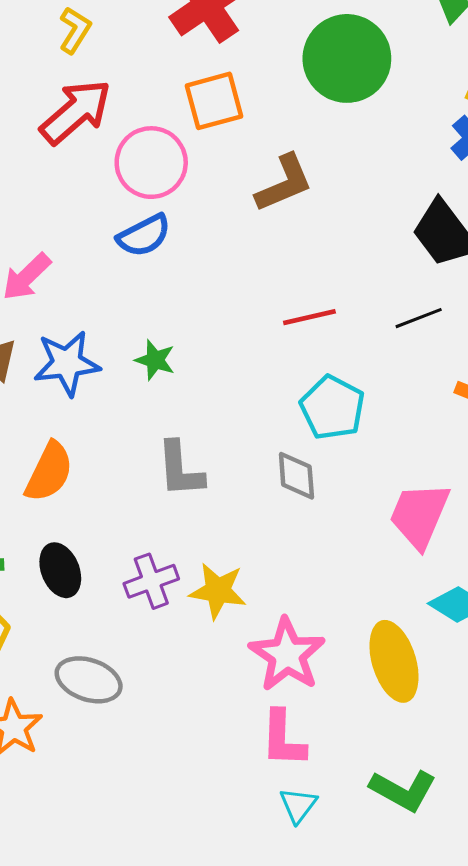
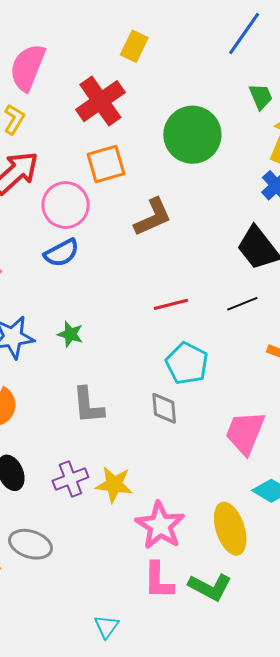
green L-shape: (403, 790) -> (210, 587), moved
cyan triangle: (298, 805) -> (106, 626), moved

